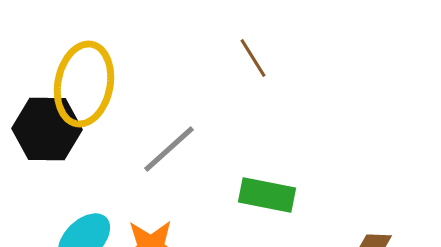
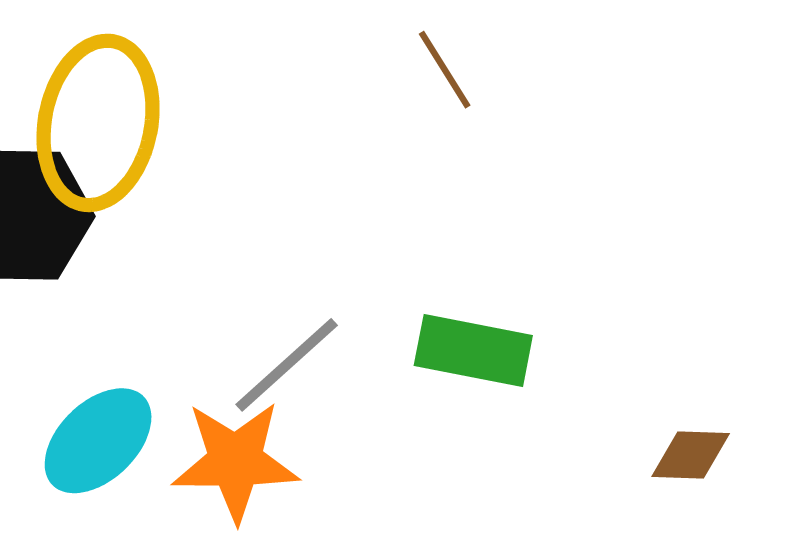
gray line: (169, 149) -> (287, 365), moved

